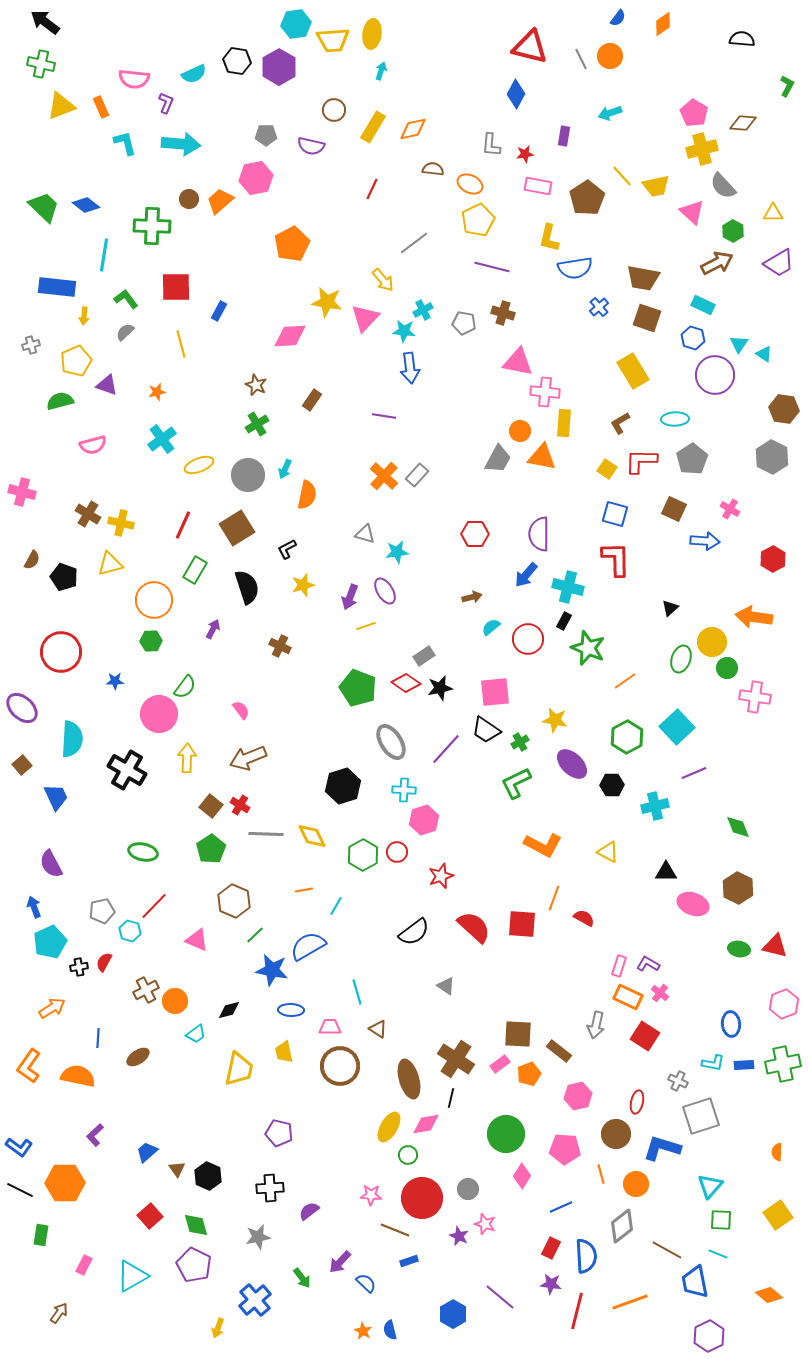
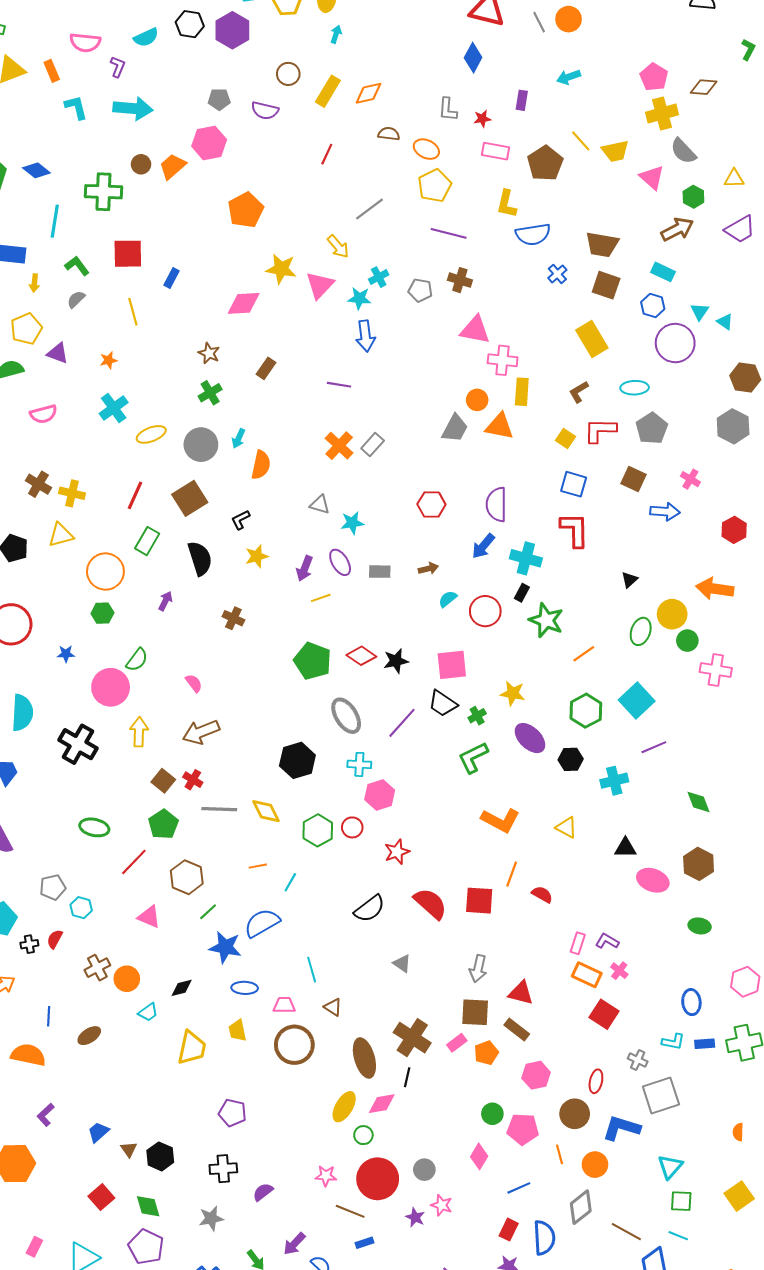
gray rectangle: (424, 656) -> (380, 572), moved, turned 35
red line: (154, 906) -> (134, 862), moved
red triangle: (775, 946) -> (521, 993), moved
gray arrow: (596, 1025) -> (478, 969), moved
green circle: (506, 1134) -> (492, 1114), moved, size x0.6

